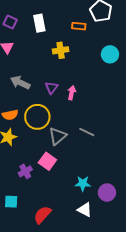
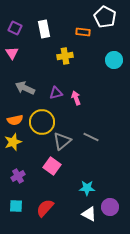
purple triangle: (51, 88) -> (56, 93), turned 40
pink arrow: (72, 93) -> (76, 98), turned -32
purple cross: (25, 171) -> (18, 176), moved
purple circle: (107, 193) -> (110, 207), moved
red semicircle: (42, 215) -> (45, 208), moved

